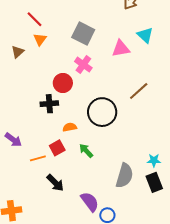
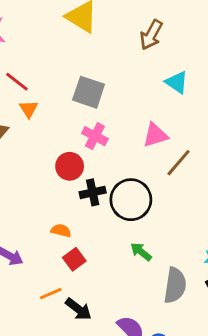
pink triangle: (121, 49) -> (155, 135), moved
black cross: (49, 104) -> (93, 192), moved
orange semicircle: (70, 127) -> (61, 231), moved, turned 32
green arrow: (86, 151) -> (141, 252), moved
orange line: (38, 158) -> (51, 294), moved

